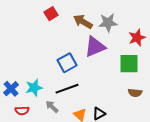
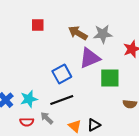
red square: (51, 14) -> (38, 25), moved, turned 32
green square: (129, 64) -> (110, 78), moved
red semicircle: (22, 111) -> (27, 122), moved

